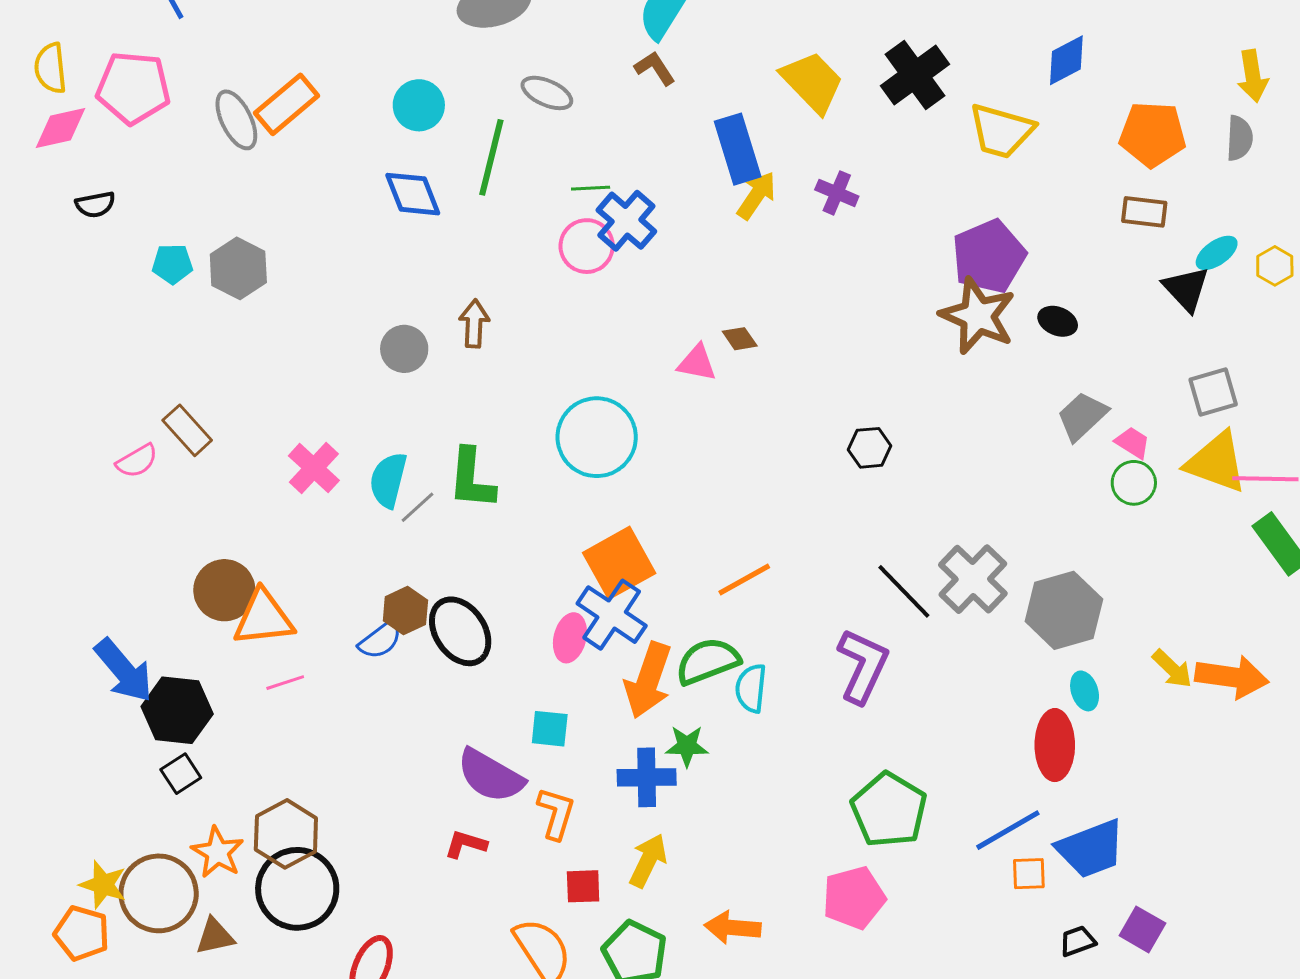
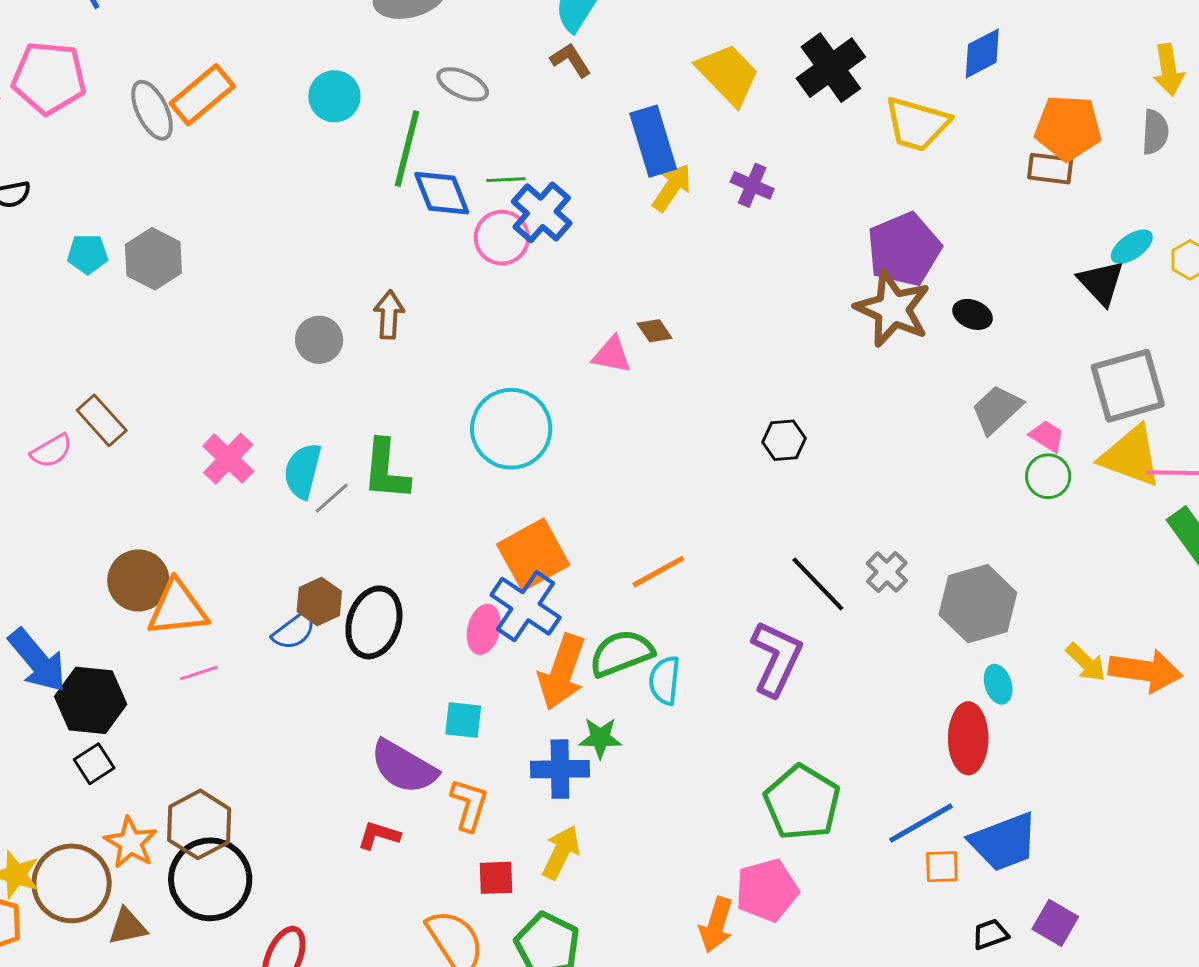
blue diamond: (413, 194) -> (442, 193), moved
brown rectangle: (1144, 212) -> (1050, 169), moved
gray square: (1213, 392) -> (1128, 386), size x1.5
gray cross: (973, 579) -> (887, 572), size x0.6
black ellipse: (460, 631) -> (374, 622), turned 52
orange arrow: (733, 928) -> (716, 925), moved, turned -78

